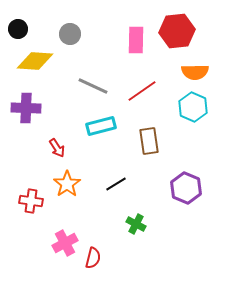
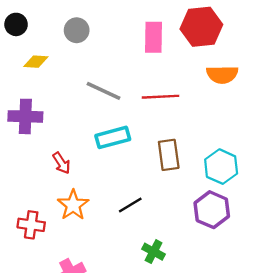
yellow diamond: (35, 61) -> (36, 62), size x0.6
red line: (142, 91) -> (161, 97), turned 32
cyan hexagon: (193, 107) -> (221, 167), moved

